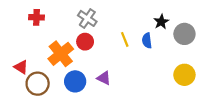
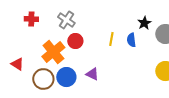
gray cross: (87, 18) -> (66, 20), moved
yellow line: (125, 39) -> (111, 39), turned 32
brown circle: (38, 84) -> (43, 79), moved

